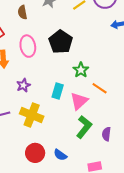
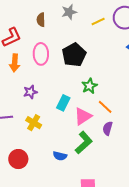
yellow cross: (32, 115) -> (34, 123), size x0.7
purple semicircle: (106, 134) -> (108, 128), moved
red circle: (35, 153) -> (18, 159), moved
blue semicircle: (60, 155) -> (60, 156), moved, turned -32

